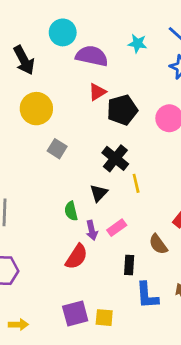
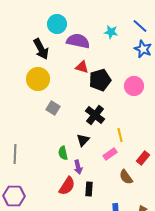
black arrow: (24, 60) -> (41, 49), moved
red triangle: (97, 92) -> (82, 67), turned 48
yellow line: (136, 183) -> (120, 135), moved
pink rectangle: (117, 228) -> (110, 154), moved
black rectangle: (129, 265) -> (89, 189), moved

